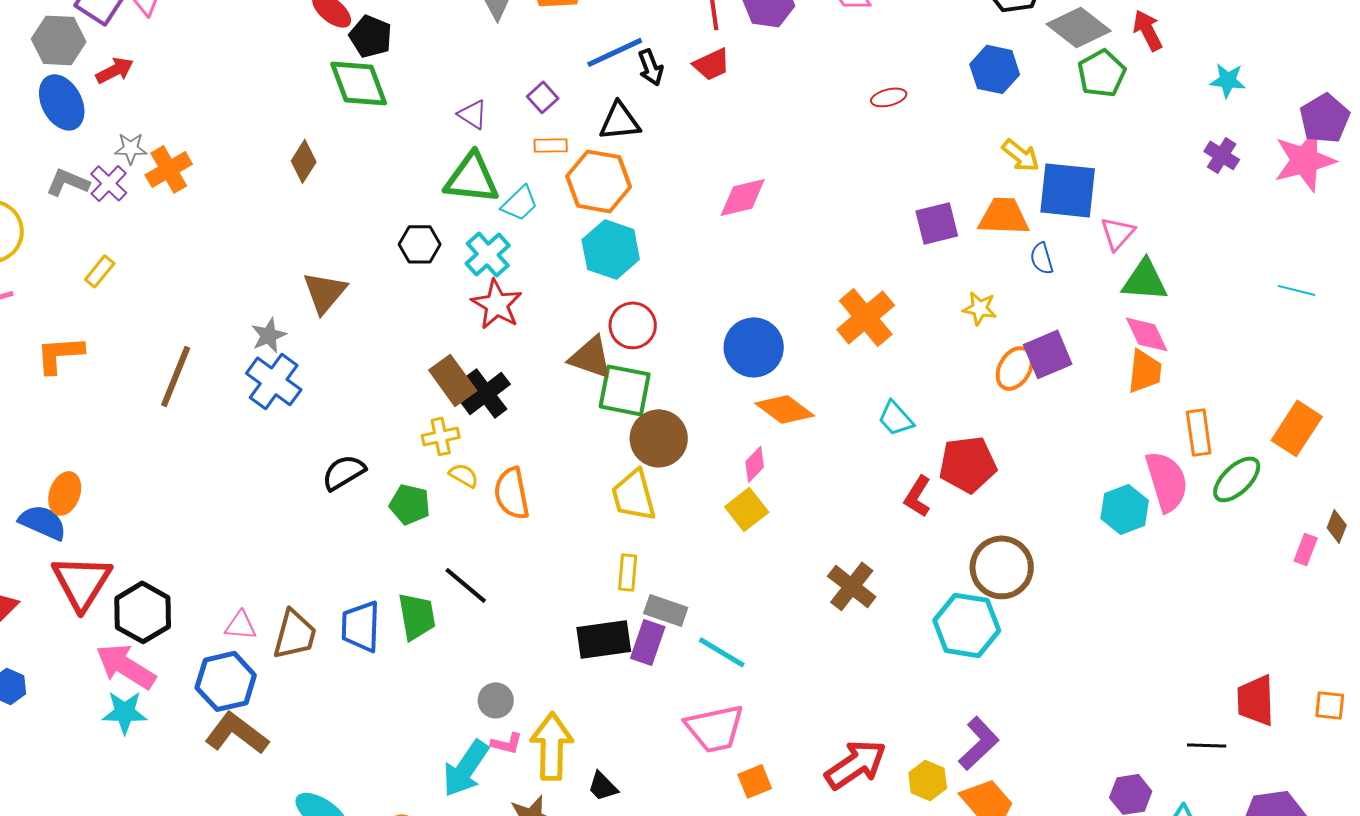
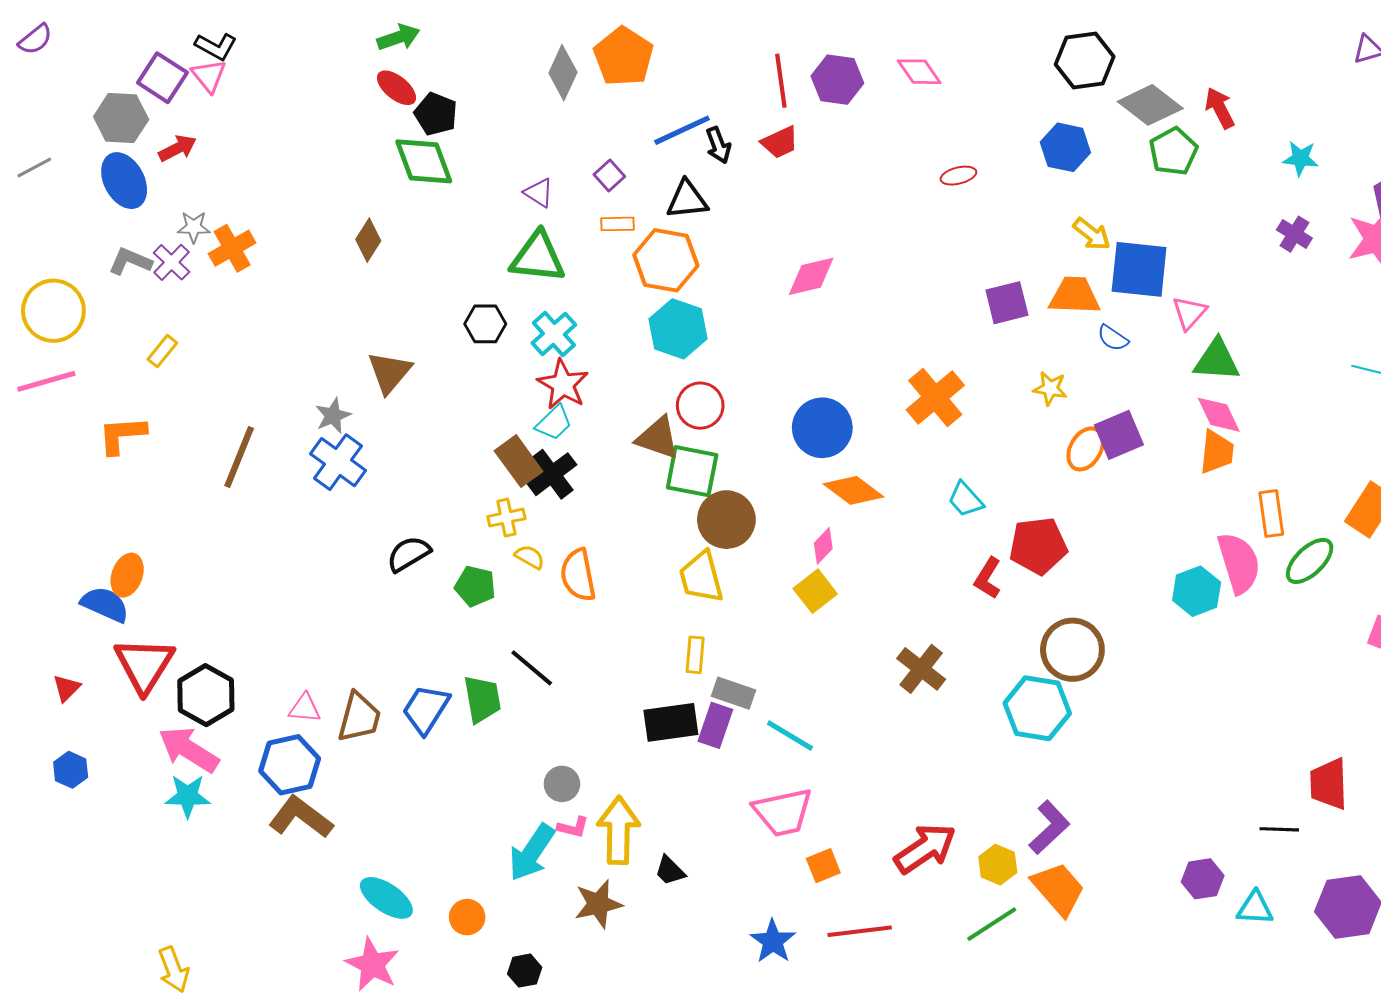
cyan trapezoid: (520, 203) -> (554, 423), moved
blue semicircle: (1042, 258) -> (1113, 338), turned -40
blue trapezoid: (361, 626) -> (426, 709), turned 30

